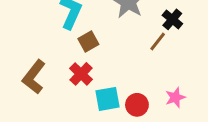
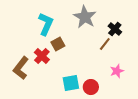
red cross: (81, 74) -> (42, 56), moved
pink star: (175, 97) -> (117, 71), moved

